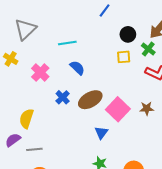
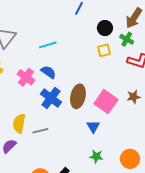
blue semicircle: (77, 68) -> (48, 72), moved
blue cross: (63, 97) -> (51, 98), size x1.5
brown ellipse: (90, 100) -> (78, 96), turned -40
gray line: (34, 149) -> (40, 131), moved

